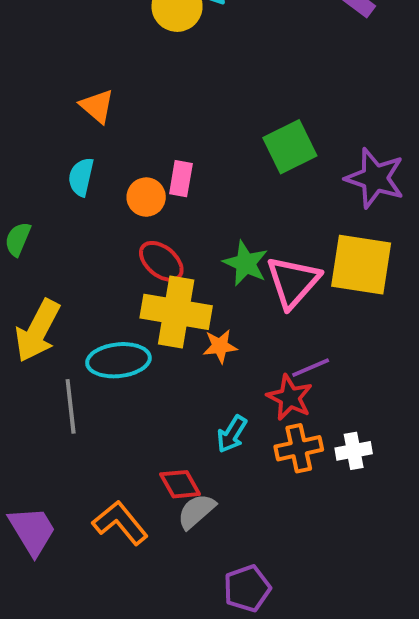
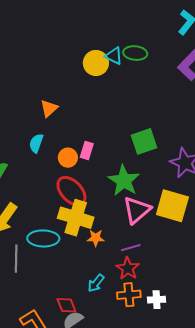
orange triangle: (97, 106) -> (49, 108), turned 30
red ellipse: (161, 261) -> (71, 191), size x1.4
green star: (246, 263) -> (124, 181), moved, size x1.4
purple line: (311, 368) -> (131, 248), moved

